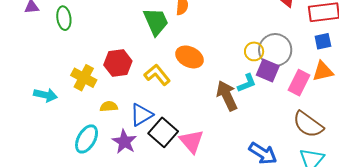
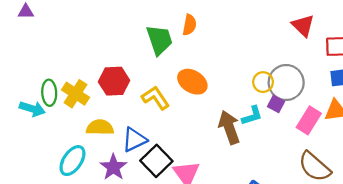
green ellipse: (64, 18) -> (49, 93), moved
purple square: (268, 70) -> (276, 104), size x0.7
yellow semicircle: (109, 106) -> (100, 127), size x1.4

